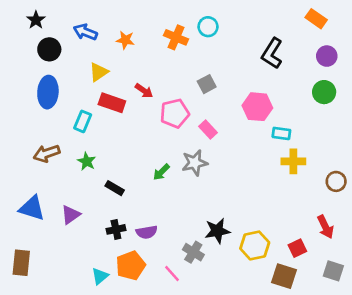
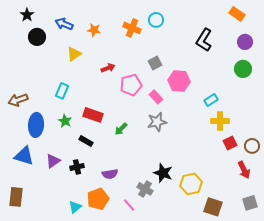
red arrow: (144, 91) -> (108, 68), turned -56
blue ellipse: (48, 92) -> (36, 125), moved
red rectangle: (112, 103) -> (93, 115), moved
pink hexagon: (257, 107) -> (179, 81), moved
cyan rectangle: (281, 133) -> (211, 100), turned -40
brown arrow: (47, 153) -> (18, 100), moved
gray star: (195, 163) -> (157, 122), moved
brown circle: (336, 181) -> (252, 146), moved
black cross: (116, 229) -> (77, 167), moved
black star: (217, 231) -> (163, 173), turned 30
red square: (297, 248) -> (230, 143), moved
gray square: (333, 271) -> (250, 203), turned -35

